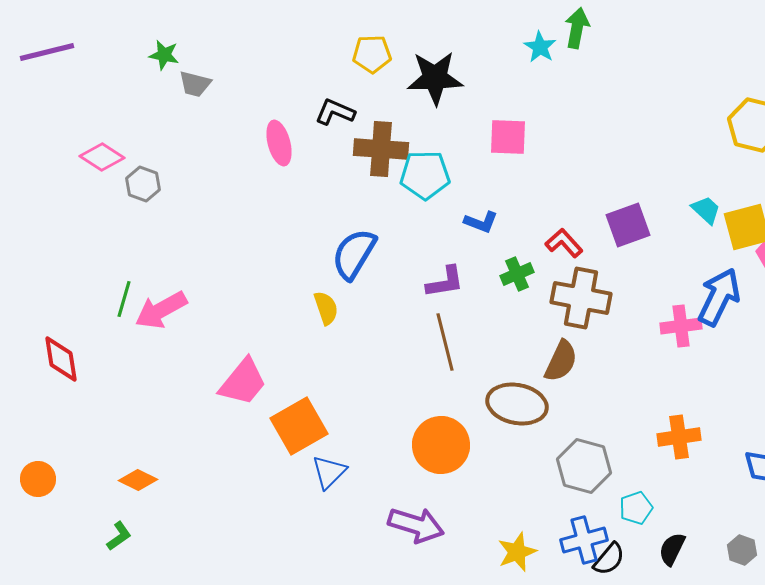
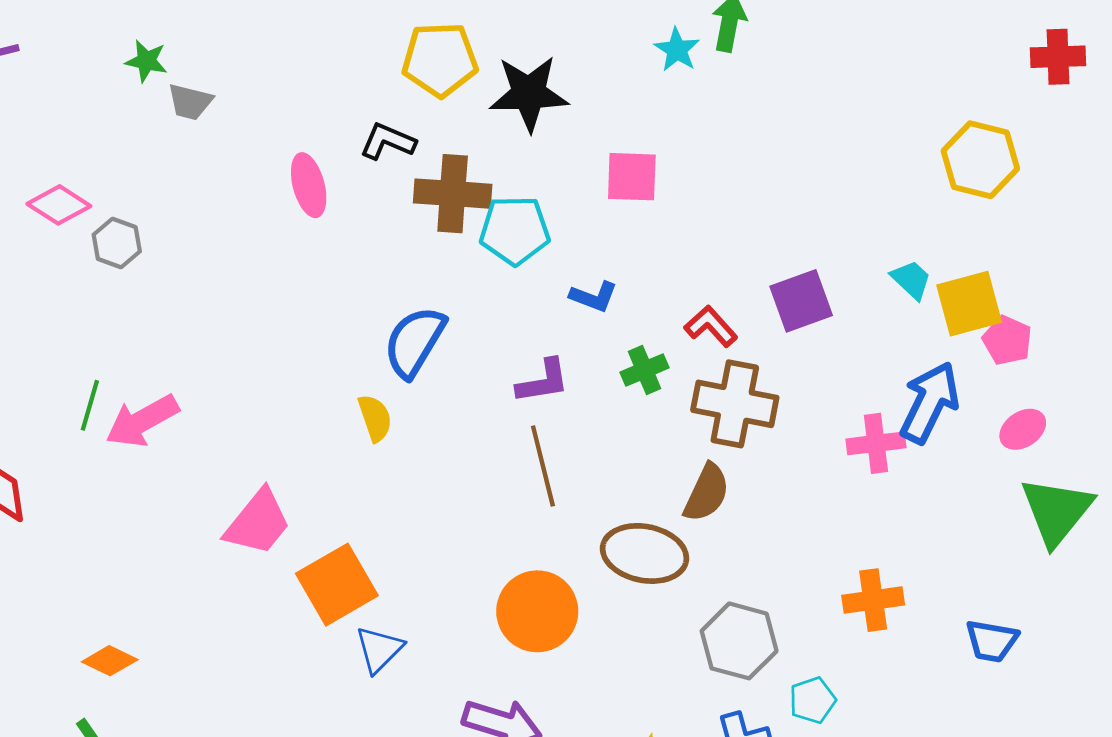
yellow pentagon: (372, 54) -> (440, 60), size x1.4

